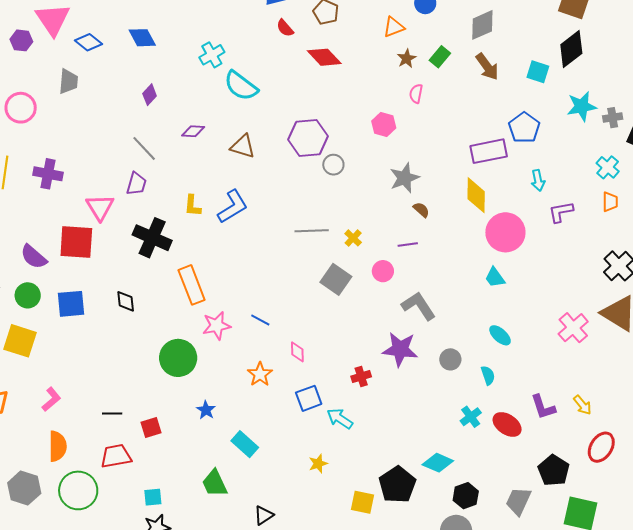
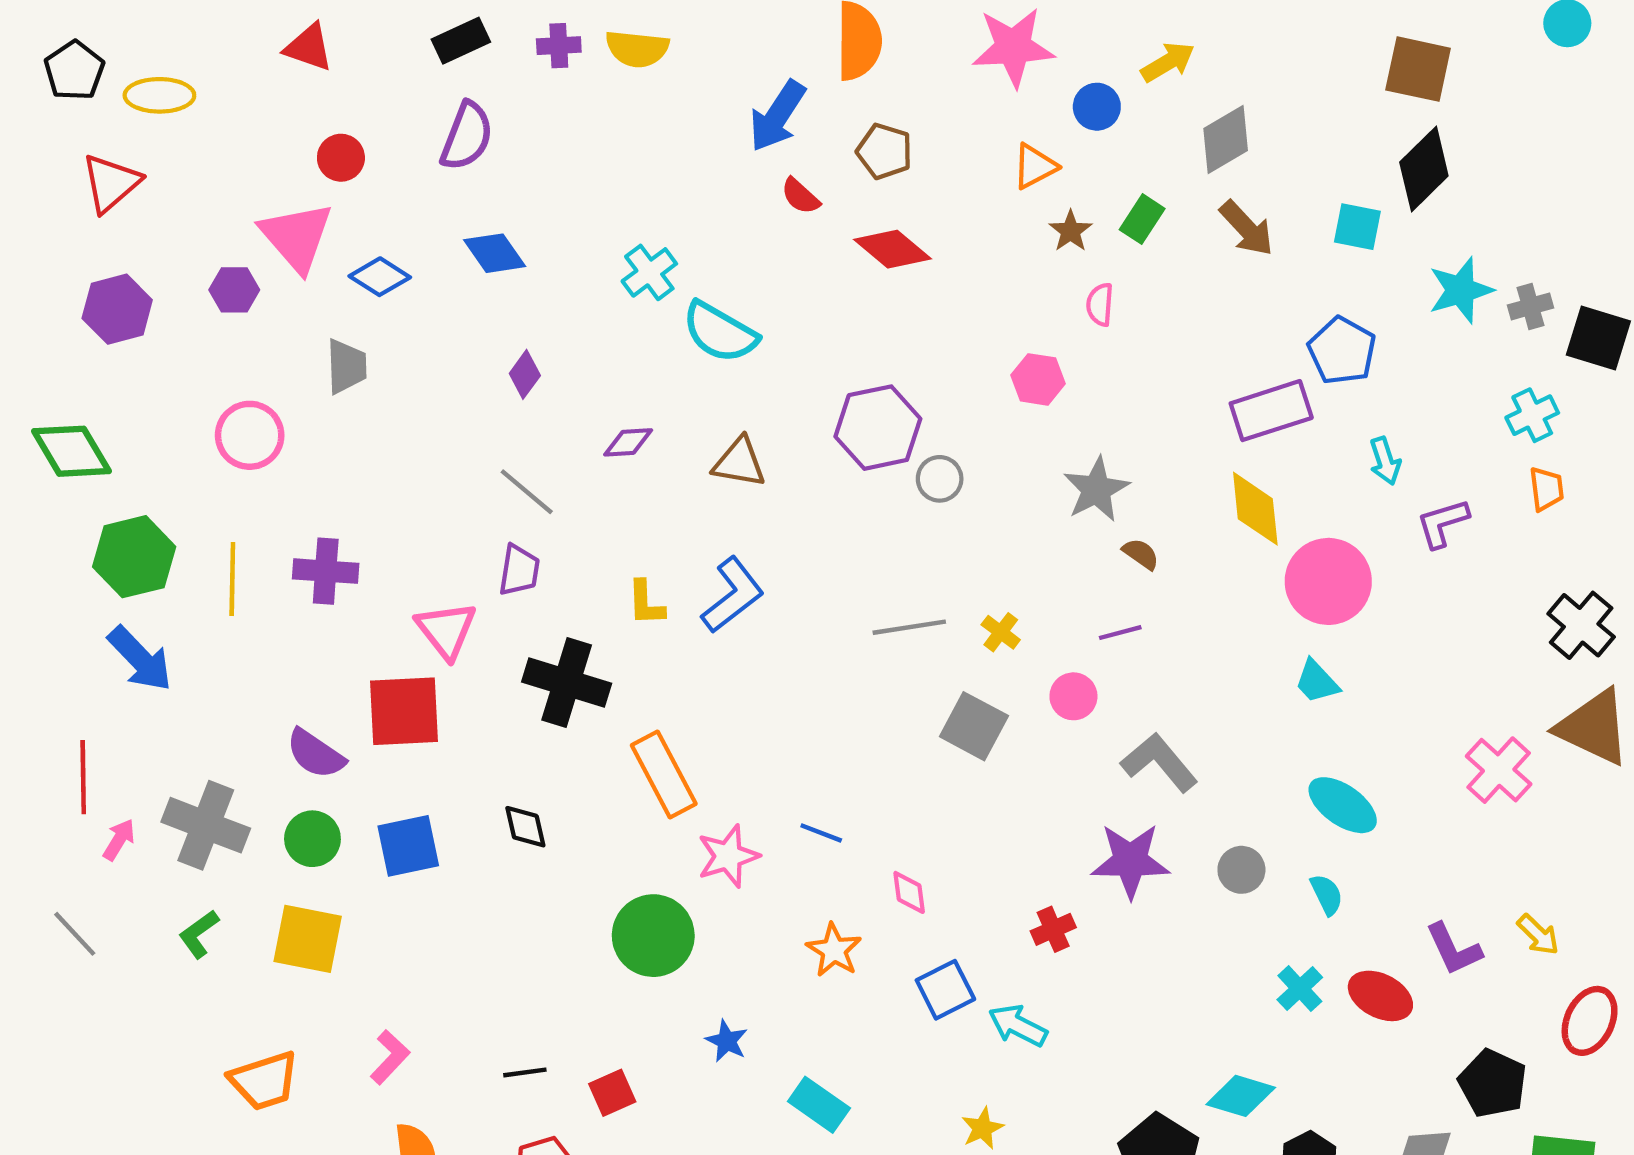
cyan cross: (608, 167) -> (1532, 415), turned 30
cyan ellipse: (500, 335) -> (1343, 805), size x1.4

